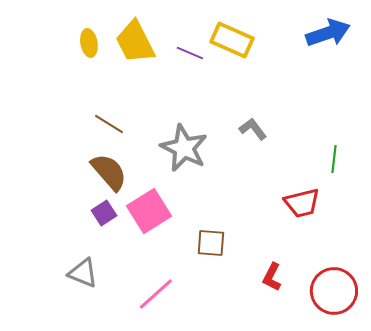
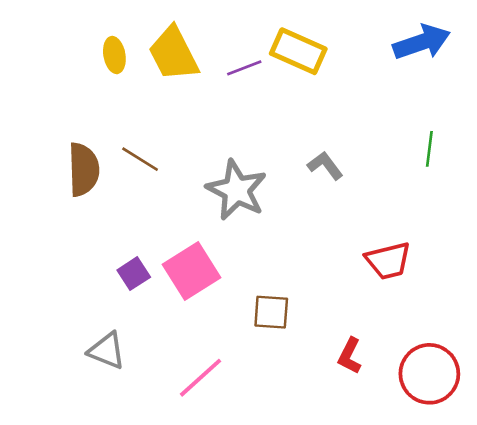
purple line: (190, 53) -> (244, 68), turned -44
green line: (334, 159) -> (429, 149), moved
brown semicircle: (109, 172) -> (84, 169), moved, turned 39

